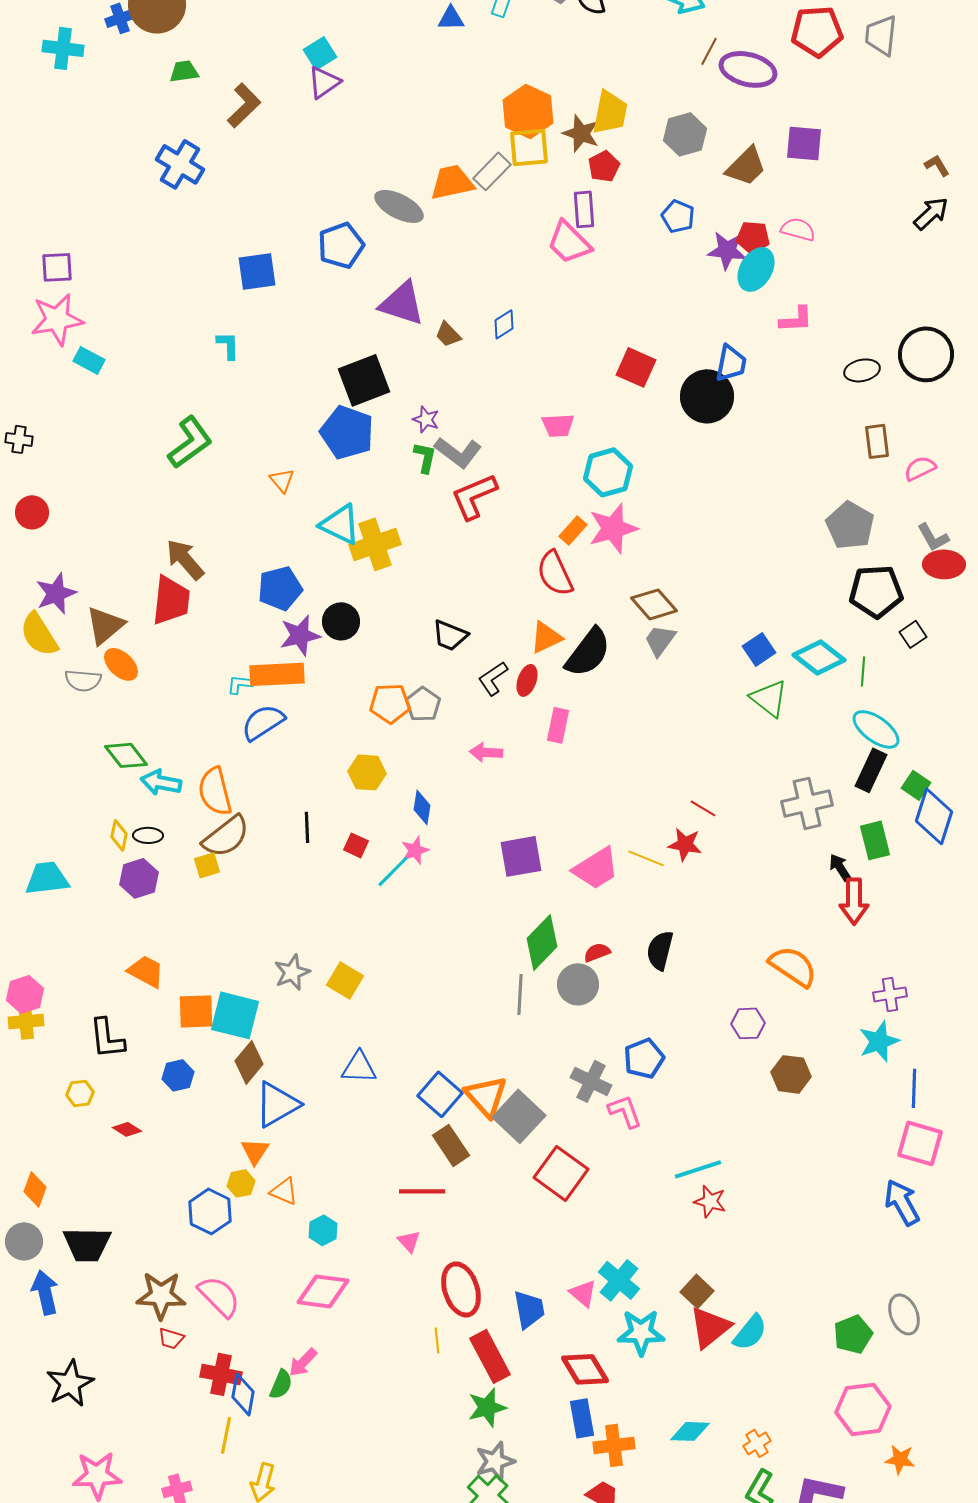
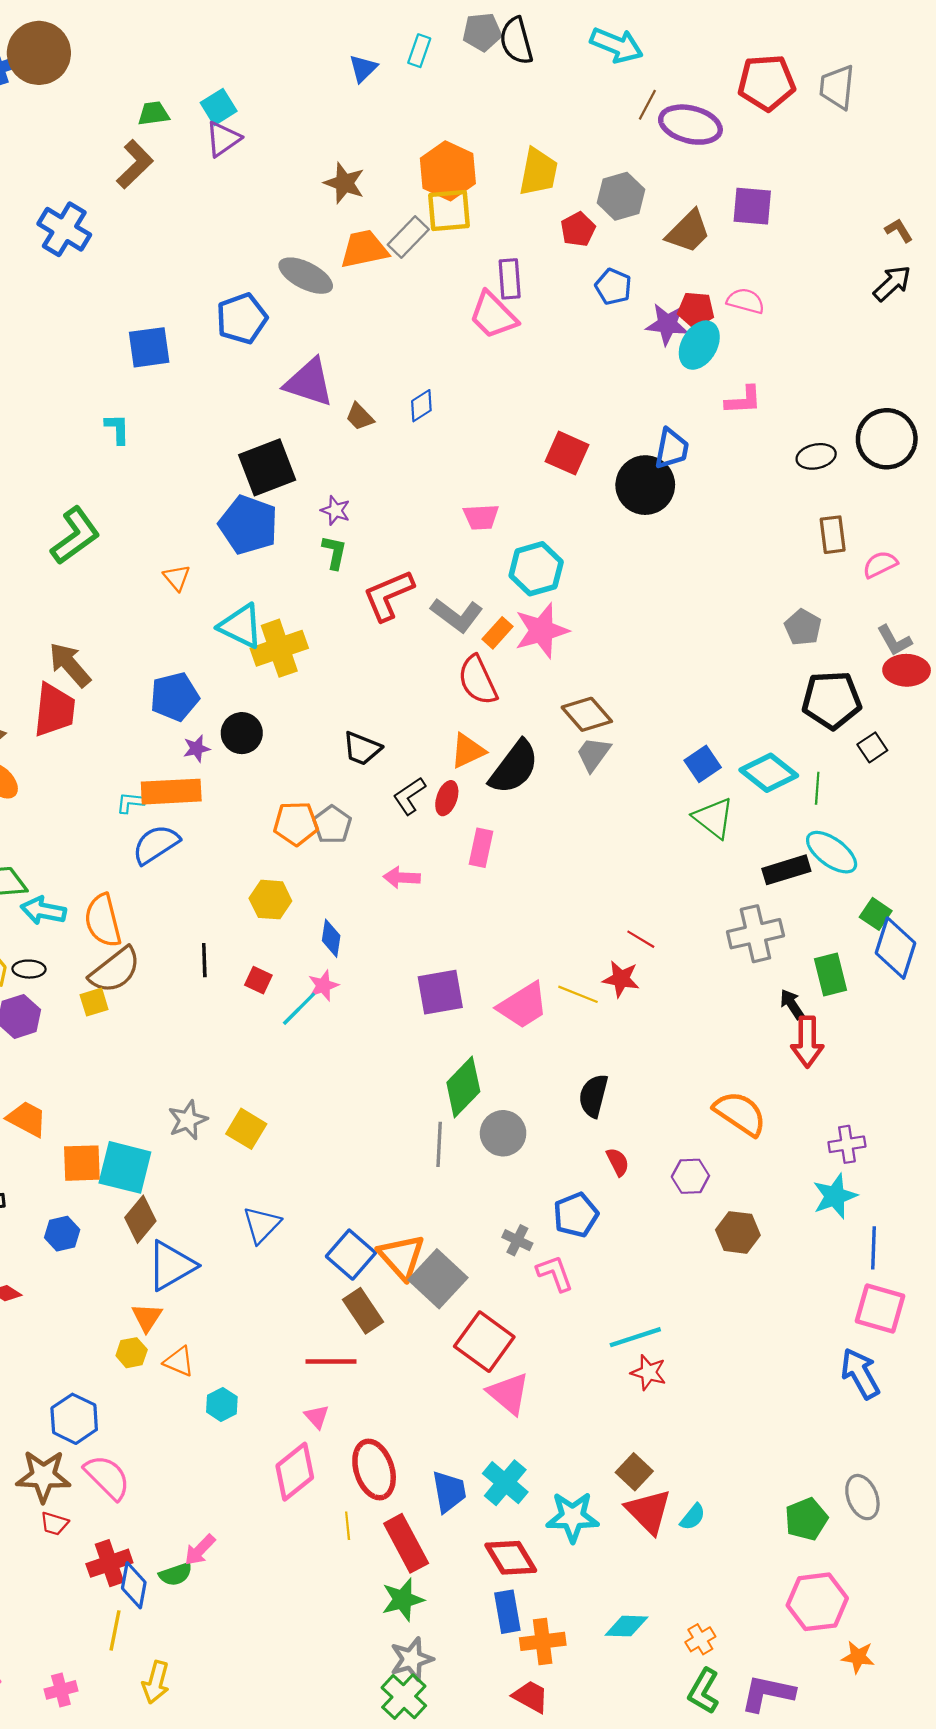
blue triangle: (451, 18) -> (363, 68), turned -44
green trapezoid: (184, 71) -> (154, 114), moved
brown star: (581, 133) -> (344, 183), moved
red pentagon: (604, 166) -> (578, 229), moved
gray L-shape: (458, 452) -> (457, 615), moved
gray pentagon: (850, 525) -> (803, 627), size x0.7
purple star: (300, 635) -> (197, 749), size x0.6
black rectangle: (871, 770) -> (786, 870), moved, turned 48
red semicircle: (597, 952) -> (618, 1162), moved, turned 84
blue triangle: (359, 1067) -> (262, 1225), turned -48
gray cross: (591, 1081) -> (517, 1240), size x0.7
blue hexagon: (210, 1211) -> (74, 1419), moved
cyan cross: (619, 1280) -> (505, 1483), moved
pink diamond: (323, 1291) -> (295, 1472), moved, turned -46
pink triangle: (583, 1293) -> (509, 1393), moved, size x1.4
red triangle: (710, 1327) -> (649, 1511), turned -36
cyan semicircle: (750, 1332) -> (693, 1517), size x0.7
red cross: (221, 1374) -> (109, 1563), turned -30
green semicircle: (281, 1384) -> (176, 1574), turned 48

